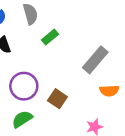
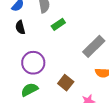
brown square: (57, 99) -> (66, 83), moved

